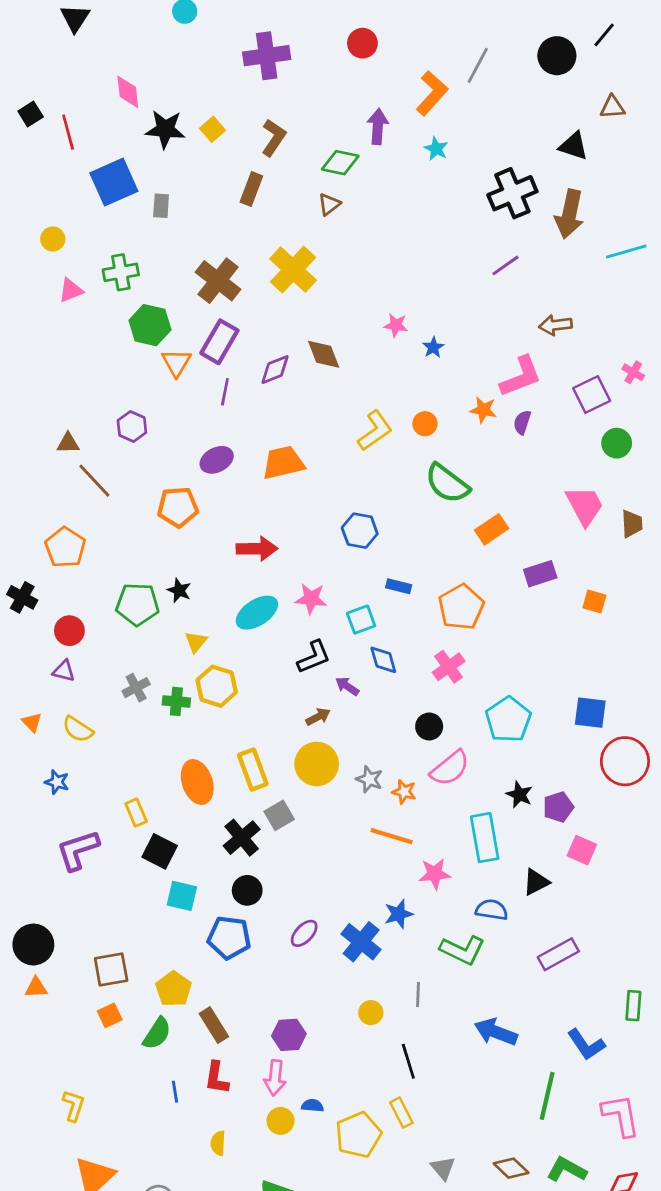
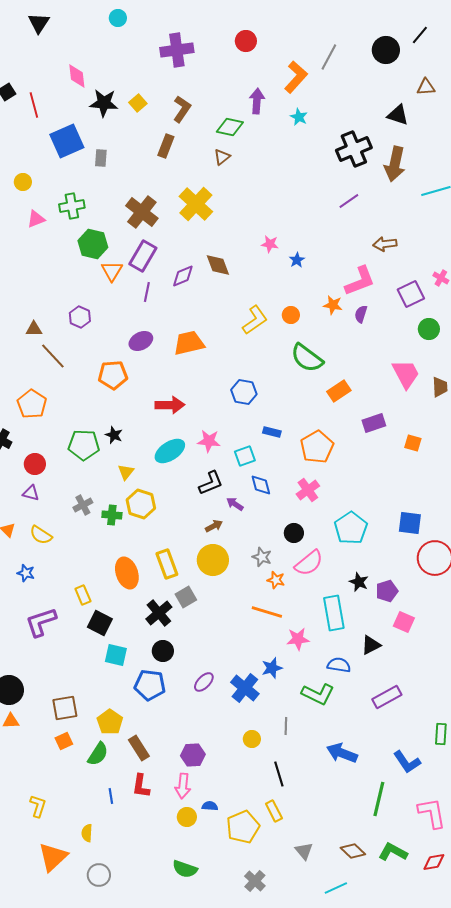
gray star: (369, 779) -> (262, 557), moved
yellow semicircle: (218, 1143) -> (87, 833), moved

